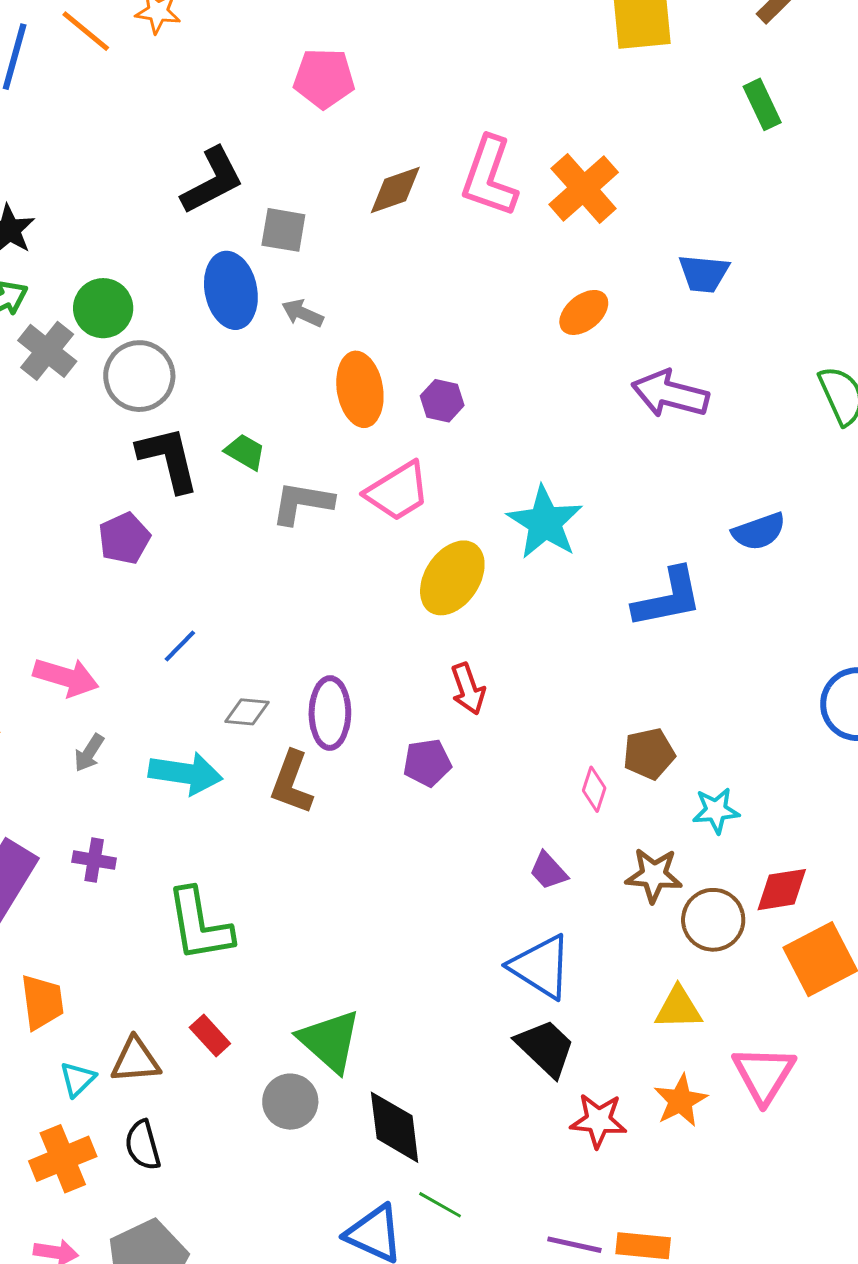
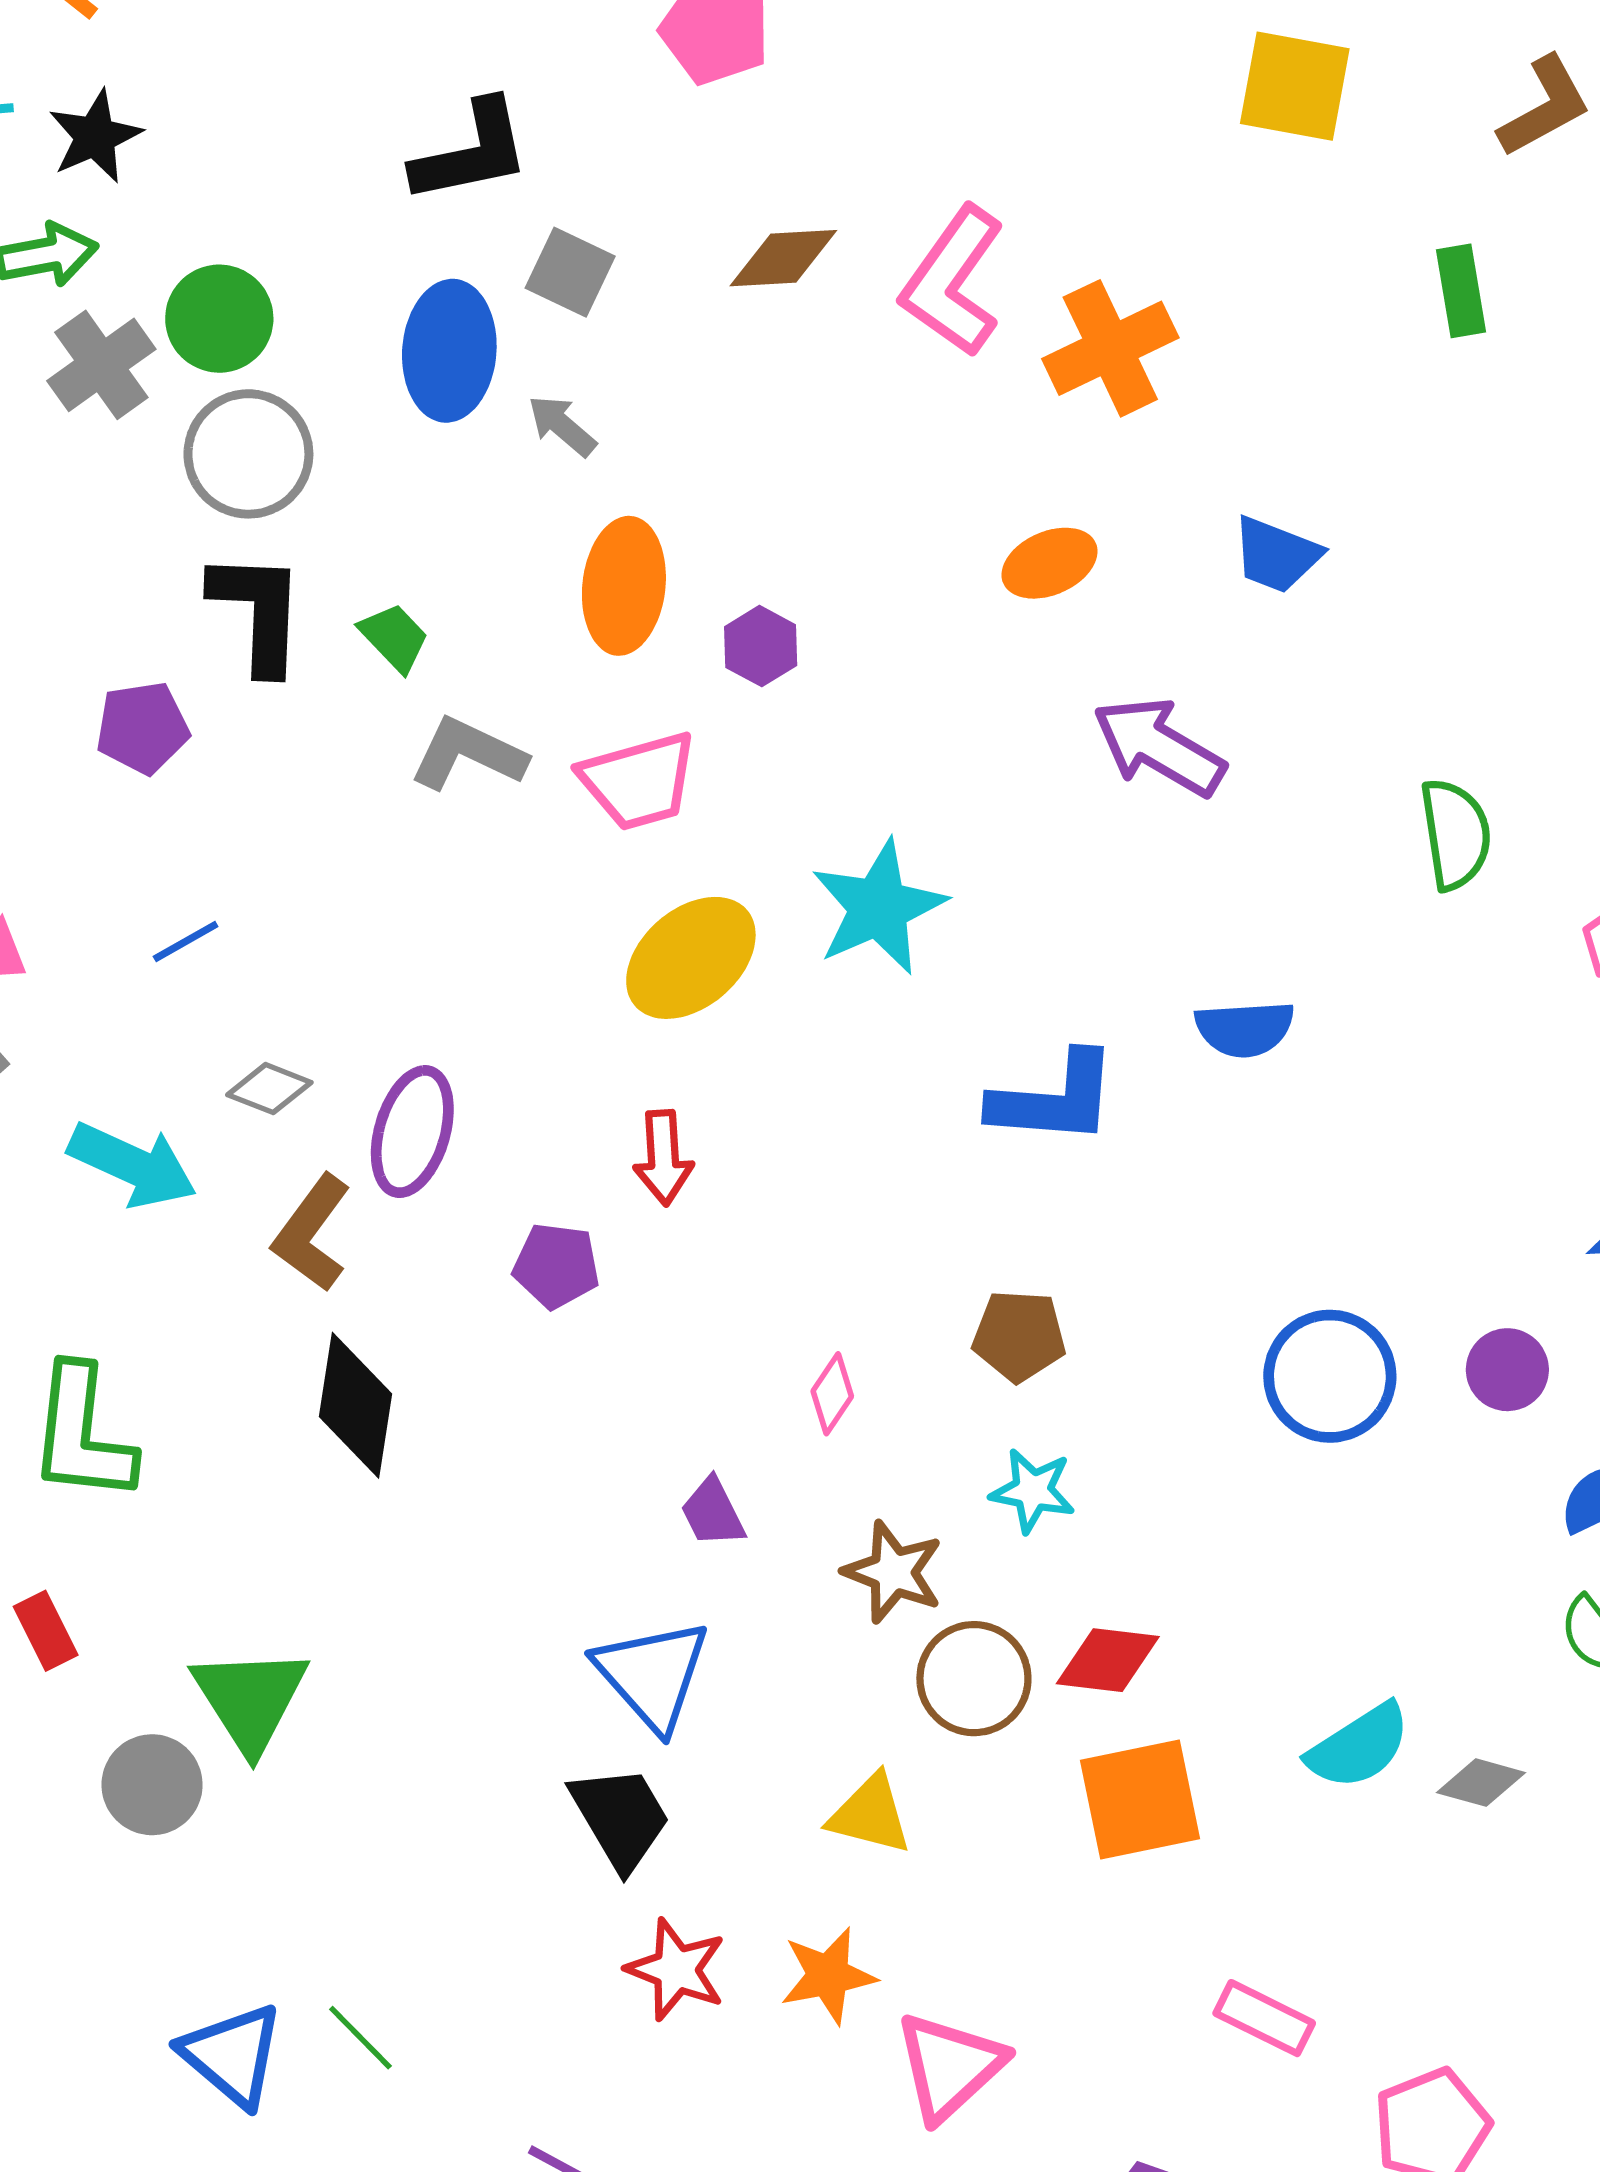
brown pentagon: (649, 754) -> (1019, 1336), moved
pink triangle: (764, 1074) -> (949, 2066), moved
black diamond: (395, 1127) -> (355, 1405), moved

